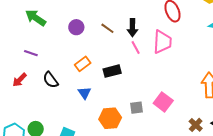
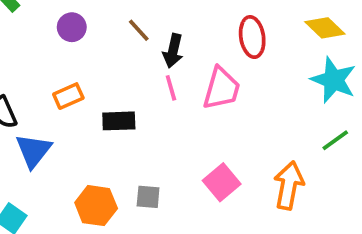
brown line: (107, 28) -> (139, 30), moved
blue triangle: (84, 93) -> (33, 151), moved, size x1.5
pink square: (163, 102) -> (222, 182), moved

